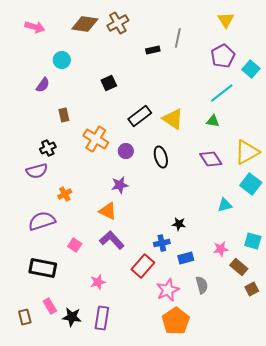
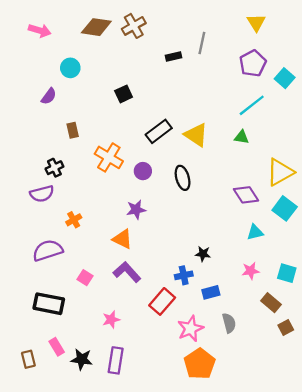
purple diamond: (211, 159) -> (246, 195), moved
pink star: (221, 249) -> (251, 271), moved

